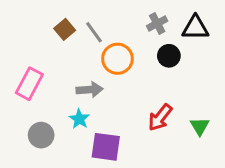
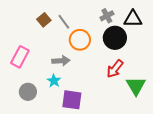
black circle: (169, 56) -> (115, 38), size x1.5
red arrow: (160, 117) -> (115, 69), moved
green triangle: (200, 126) -> (136, 86), size x1.5

